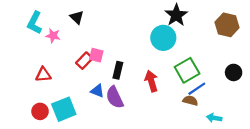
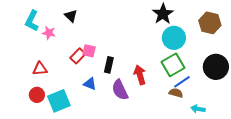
cyan circle: (163, 38) -> (174, 38), moved
black circle: (234, 72) -> (216, 67), size x1.6
purple semicircle: (115, 97) -> (120, 90), moved
red circle: (40, 111) -> (37, 95), moved

